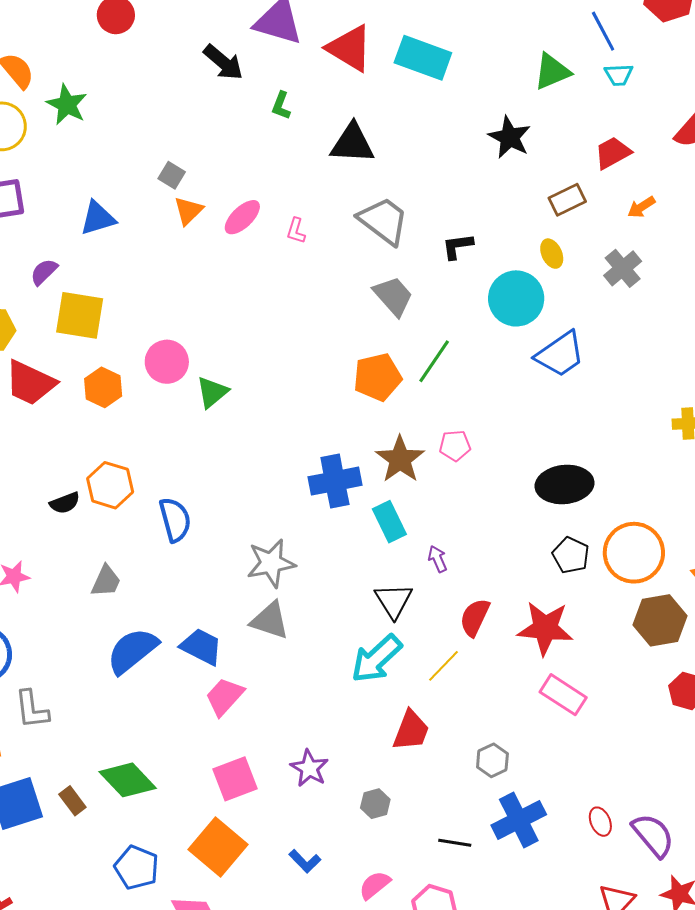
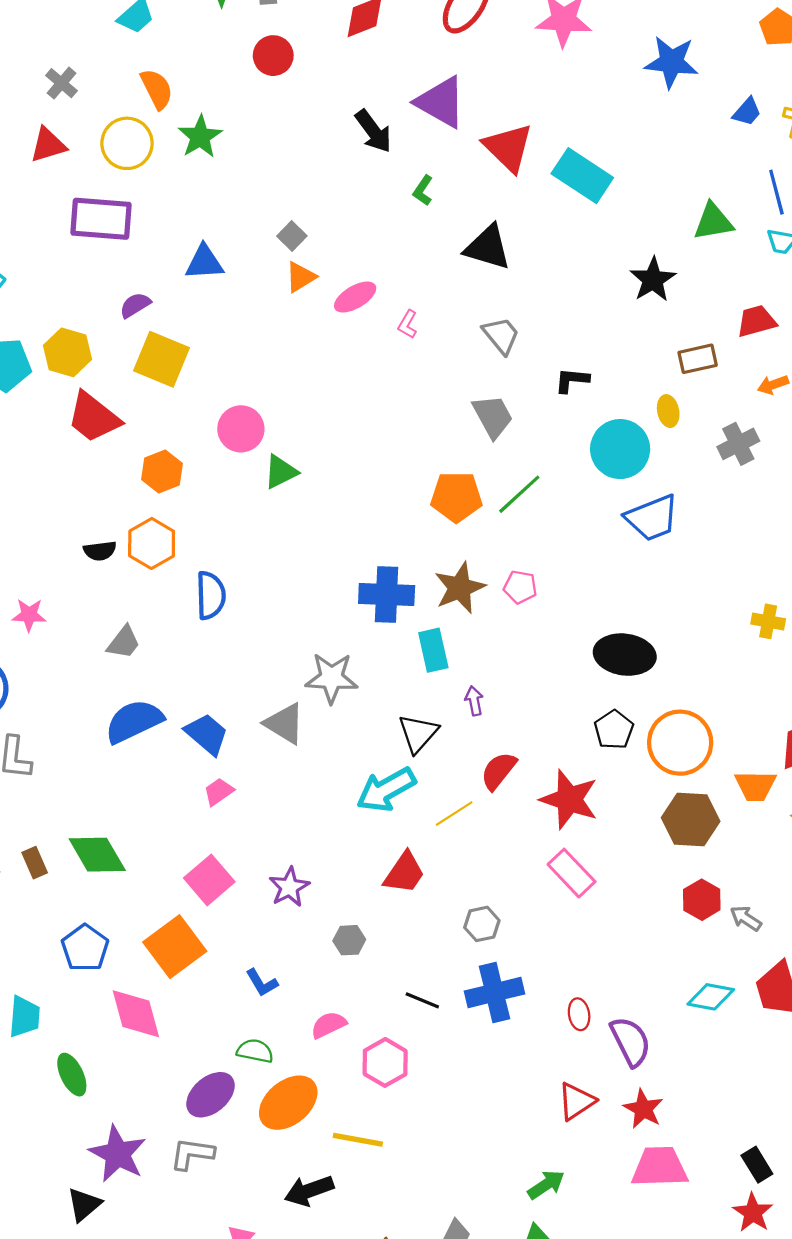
gray trapezoid: (383, 221) -> (501, 335), size x0.7
orange hexagon: (103, 387) -> (162, 471), moved
gray star: (271, 563) -> (332, 678), moved
pink trapezoid: (225, 697) -> (219, 792), size x0.7
pink square: (235, 779) -> (209, 880), turned -33

